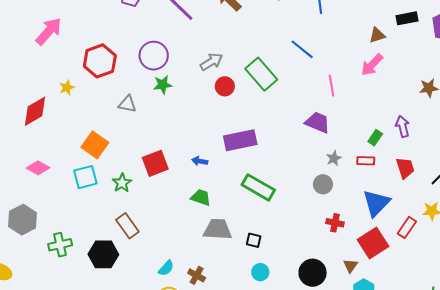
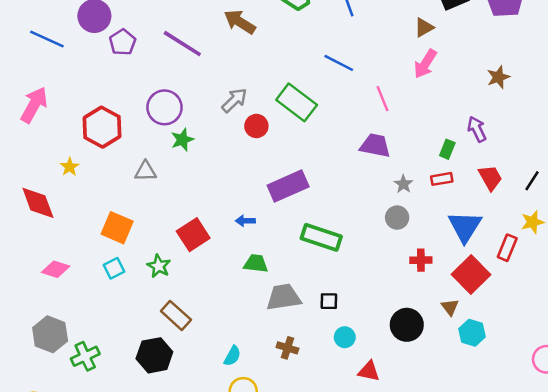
red diamond: (35, 111) -> (38, 203), turned -68
cyan square: (85, 177) -> (114, 268), size x0.7
green cross: (60, 245) -> (85, 356), moved
brown cross: (197, 275) -> (287, 348), moved

